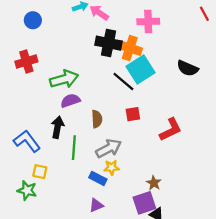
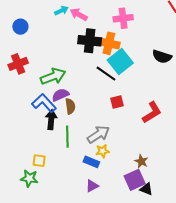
brown semicircle: (97, 119) -> (70, 106), moved
blue L-shape: (27, 141) -> (44, 103), moved

